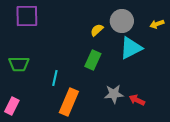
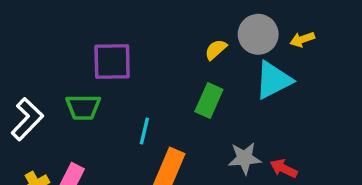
purple square: (27, 16) -> (112, 61), moved
yellow arrow: (157, 24) -> (302, 39), moved

